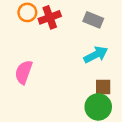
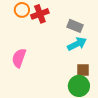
gray rectangle: (93, 20) -> (75, 26), moved

